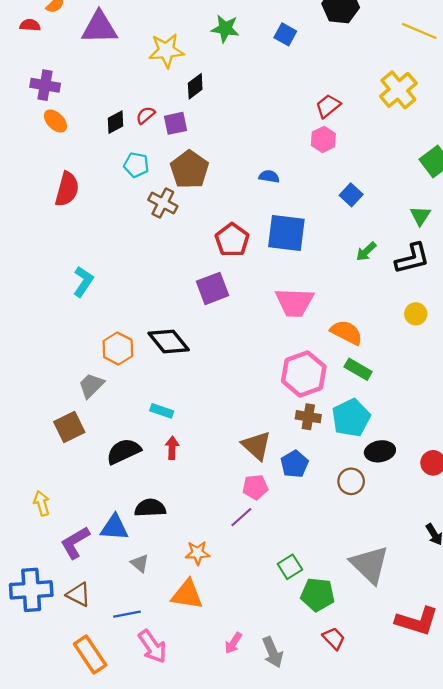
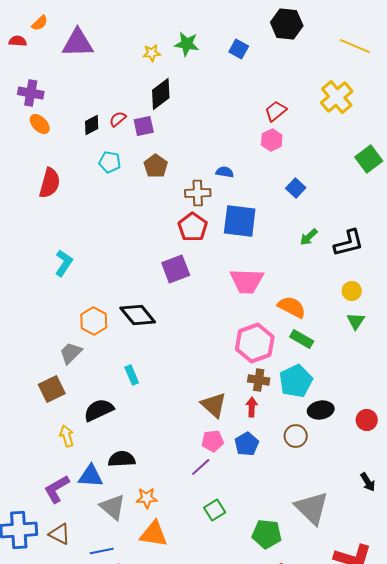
yellow star: (166, 51) -> (152, 53), moved, size x0.6
black diamond: (195, 86) -> (161, 94), size x1.4
brown pentagon: (189, 170) -> (156, 166), size x0.7
brown cross: (163, 203) -> (198, 193), moved, turned -30
green triangle: (420, 216) -> (356, 321), moved
cyan rectangle: (162, 411) -> (132, 375), turned 48
red arrow: (172, 448) -> (252, 407), moved
blue pentagon: (295, 464) -> (247, 444), moved
yellow arrow: (42, 503) -> (67, 436), moved
orange star: (197, 553) -> (147, 498), moved
gray triangle: (140, 563) -> (113, 507), size x1.6
green square: (290, 567) -> (215, 510), moved

